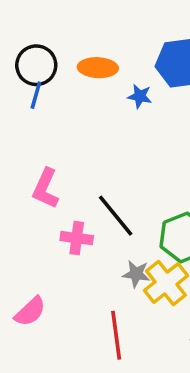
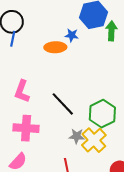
orange ellipse: (98, 68) -> (55, 47), moved
pink cross: (77, 238) -> (26, 128), moved, size x1.4

